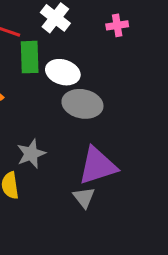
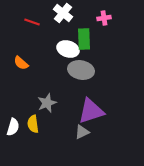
green rectangle: (30, 57) -> (84, 39), moved
gray triangle: (84, 197) -> (82, 132), turned 42

